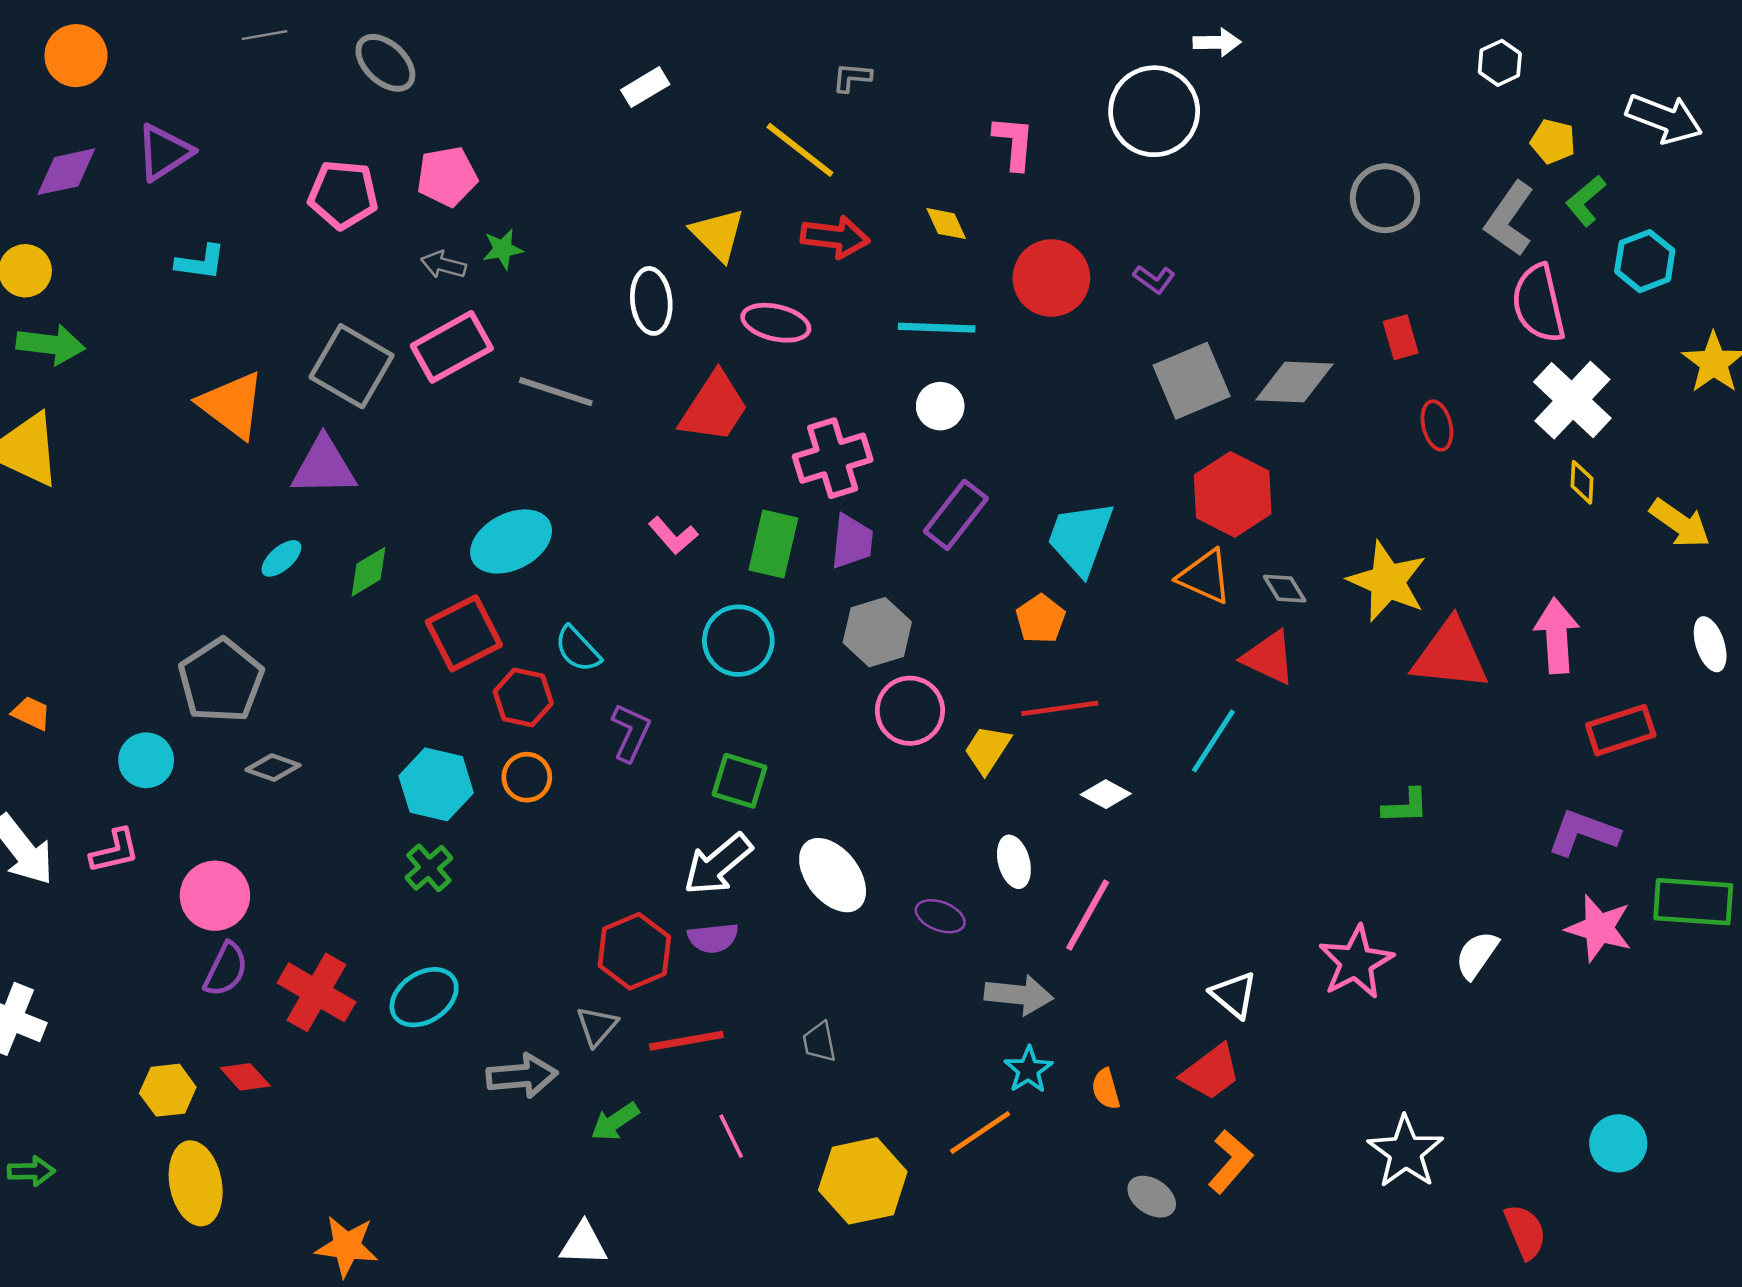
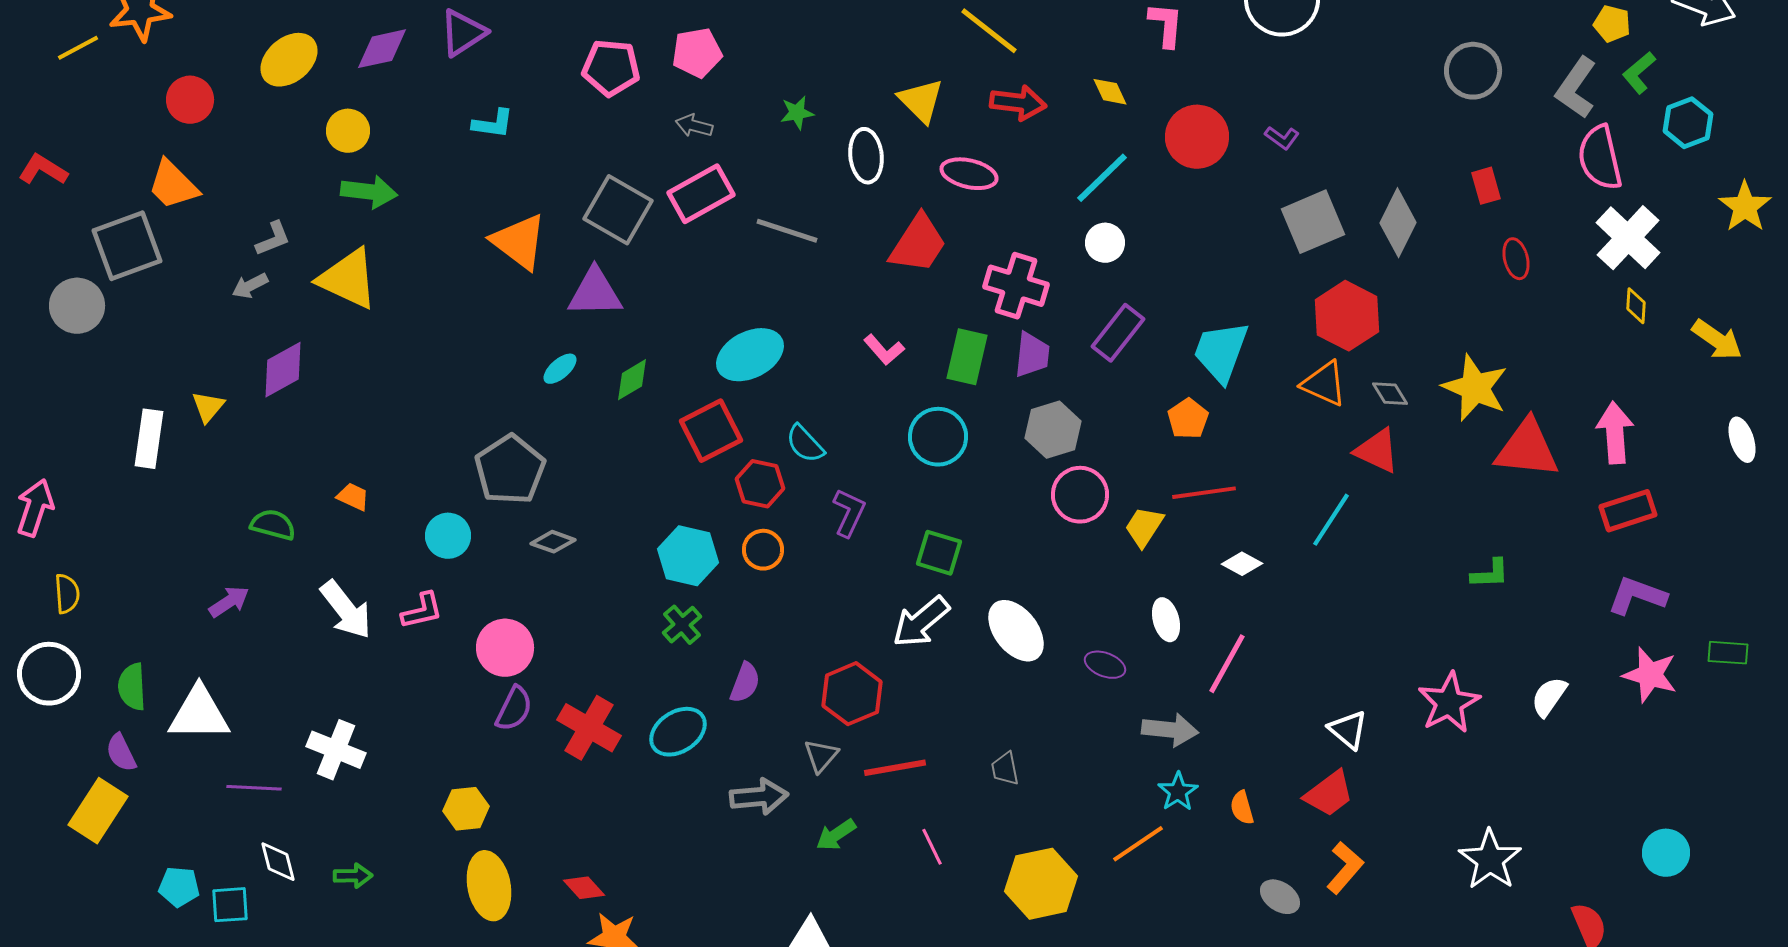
green star: (503, 249) -> (797, 113), moved
cyan line: (937, 328) -> (1102, 178), turned -46
gray diamond: (1294, 382) -> (1398, 223), turned -66
pink cross: (833, 458) -> (1016, 286), turned 34
red rectangle: (1621, 730) -> (1628, 511), moved
green rectangle: (1693, 902) -> (1728, 653), size x0.6
purple semicircle: (713, 938) -> (745, 683), moved, turned -63
red diamond: (245, 1077) -> (584, 888), moved

